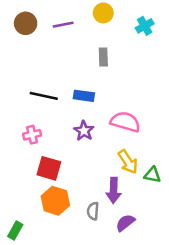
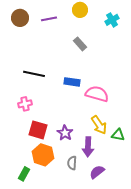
gray rectangle: (103, 57) -> (80, 44), turned -40
blue rectangle: (84, 96) -> (72, 82), moved
purple star: (84, 131) -> (65, 133), moved
green rectangle: (15, 230) -> (24, 174), moved

